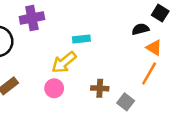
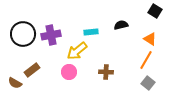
purple cross: (32, 18) -> (51, 35), moved
black semicircle: (140, 29) -> (121, 25), moved
gray square: (126, 102) -> (148, 83), moved

